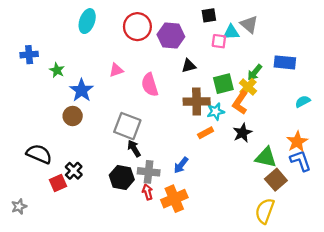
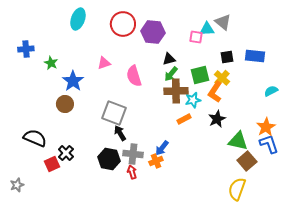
black square: (209, 15) -> (227, 57), moved
green arrow: (255, 72) -> (171, 74), moved
orange cross: (174, 199) -> (156, 161), moved, size x0.6

